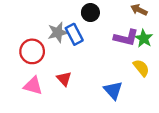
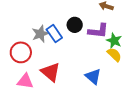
black circle: (90, 13) -> (75, 25), moved
green star: (144, 38) -> (114, 41), moved
red triangle: (64, 79) -> (51, 72), size x1.5

